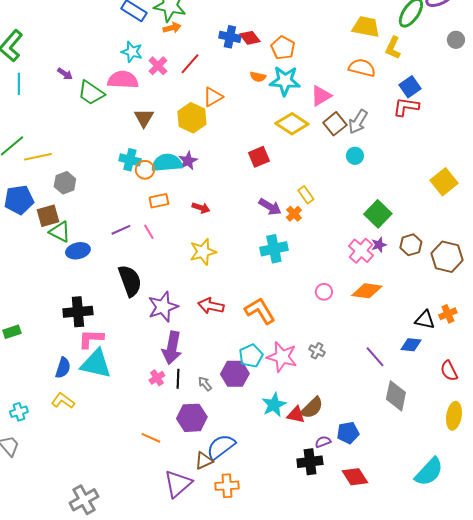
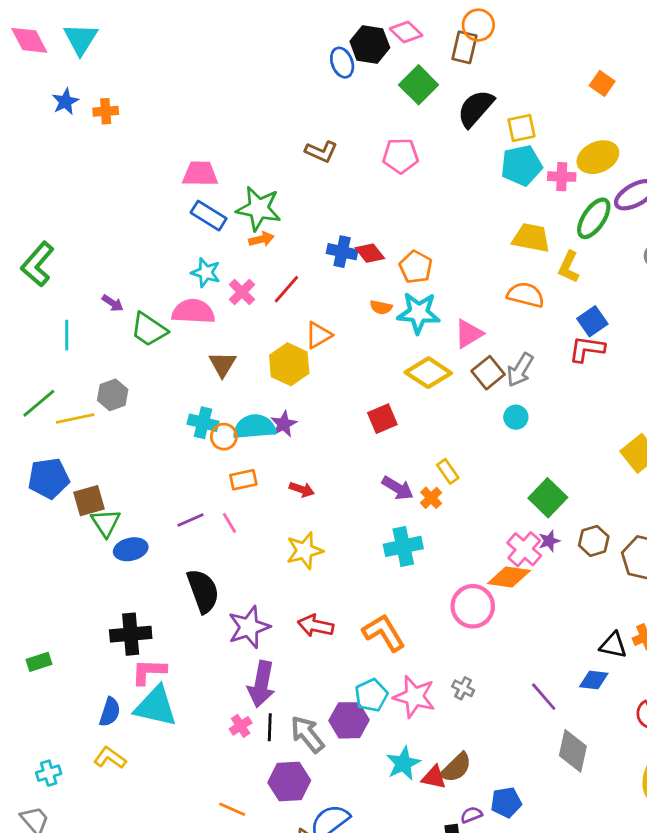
cyan line: (19, 84) -> (67, 335), moved
gray hexagon: (65, 183) -> (113, 395), moved
green triangle: (60, 232) -> (106, 523), turned 30
orange diamond: (367, 291) -> (509, 577), moved
pink circle: (324, 292) -> (473, 606), size x1.8
gray arrow: (205, 384) -> (307, 734), size x1.8

